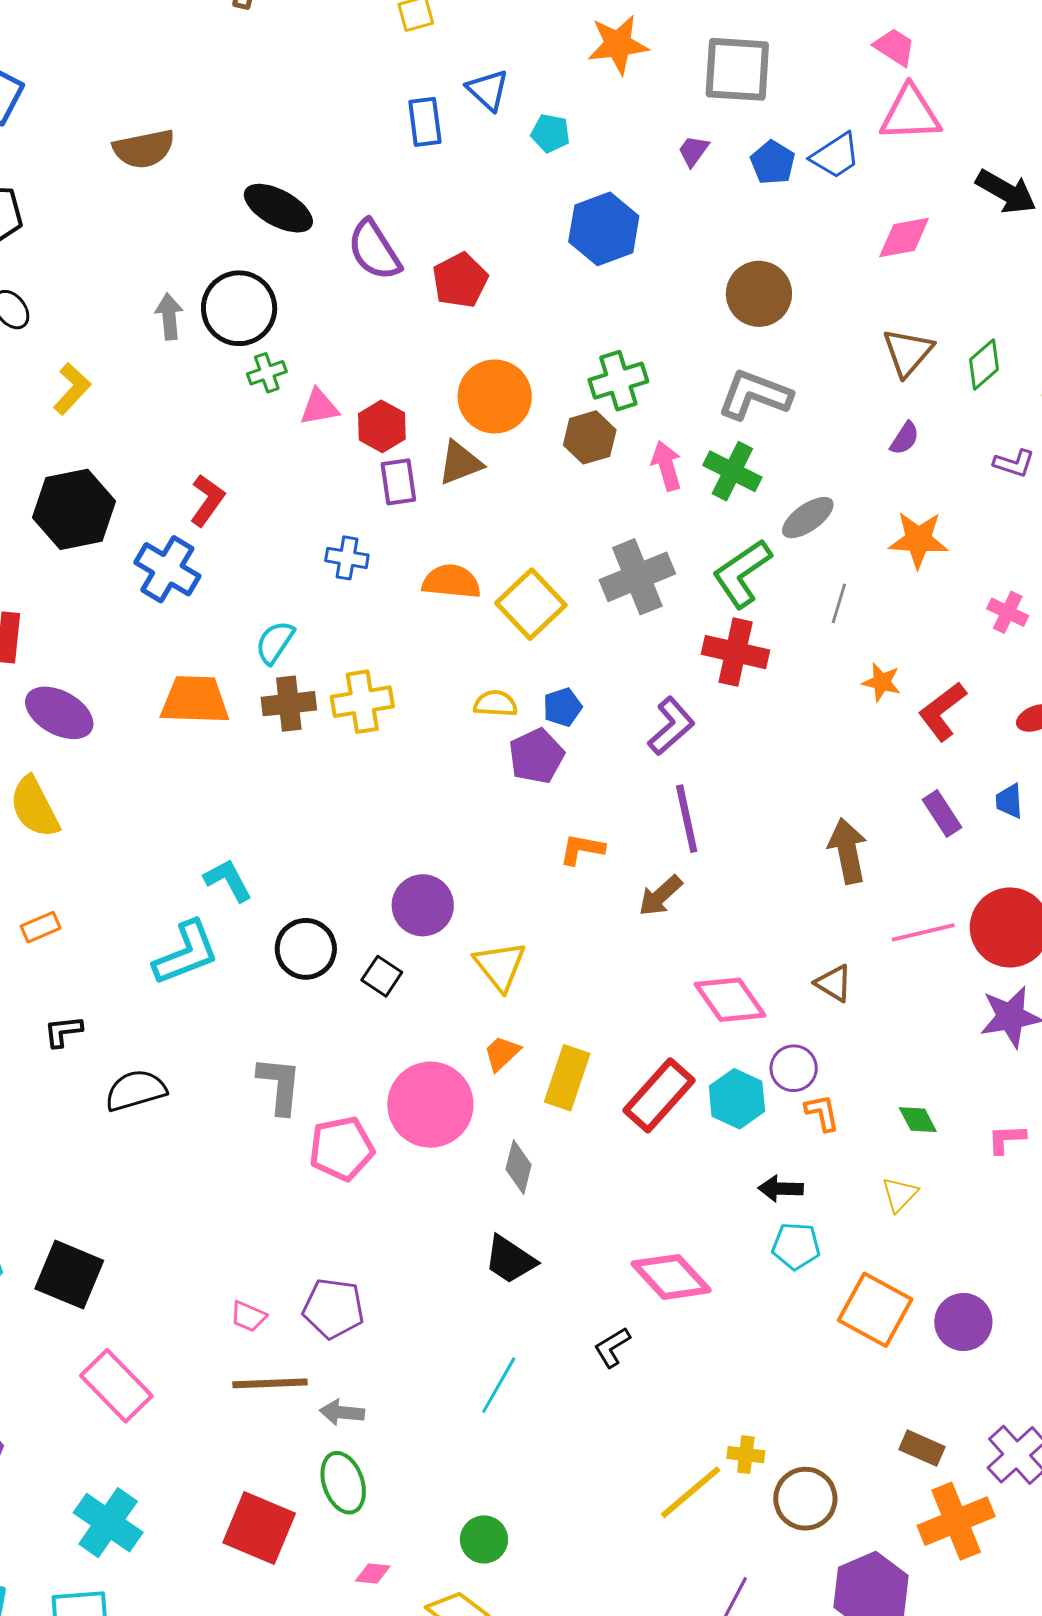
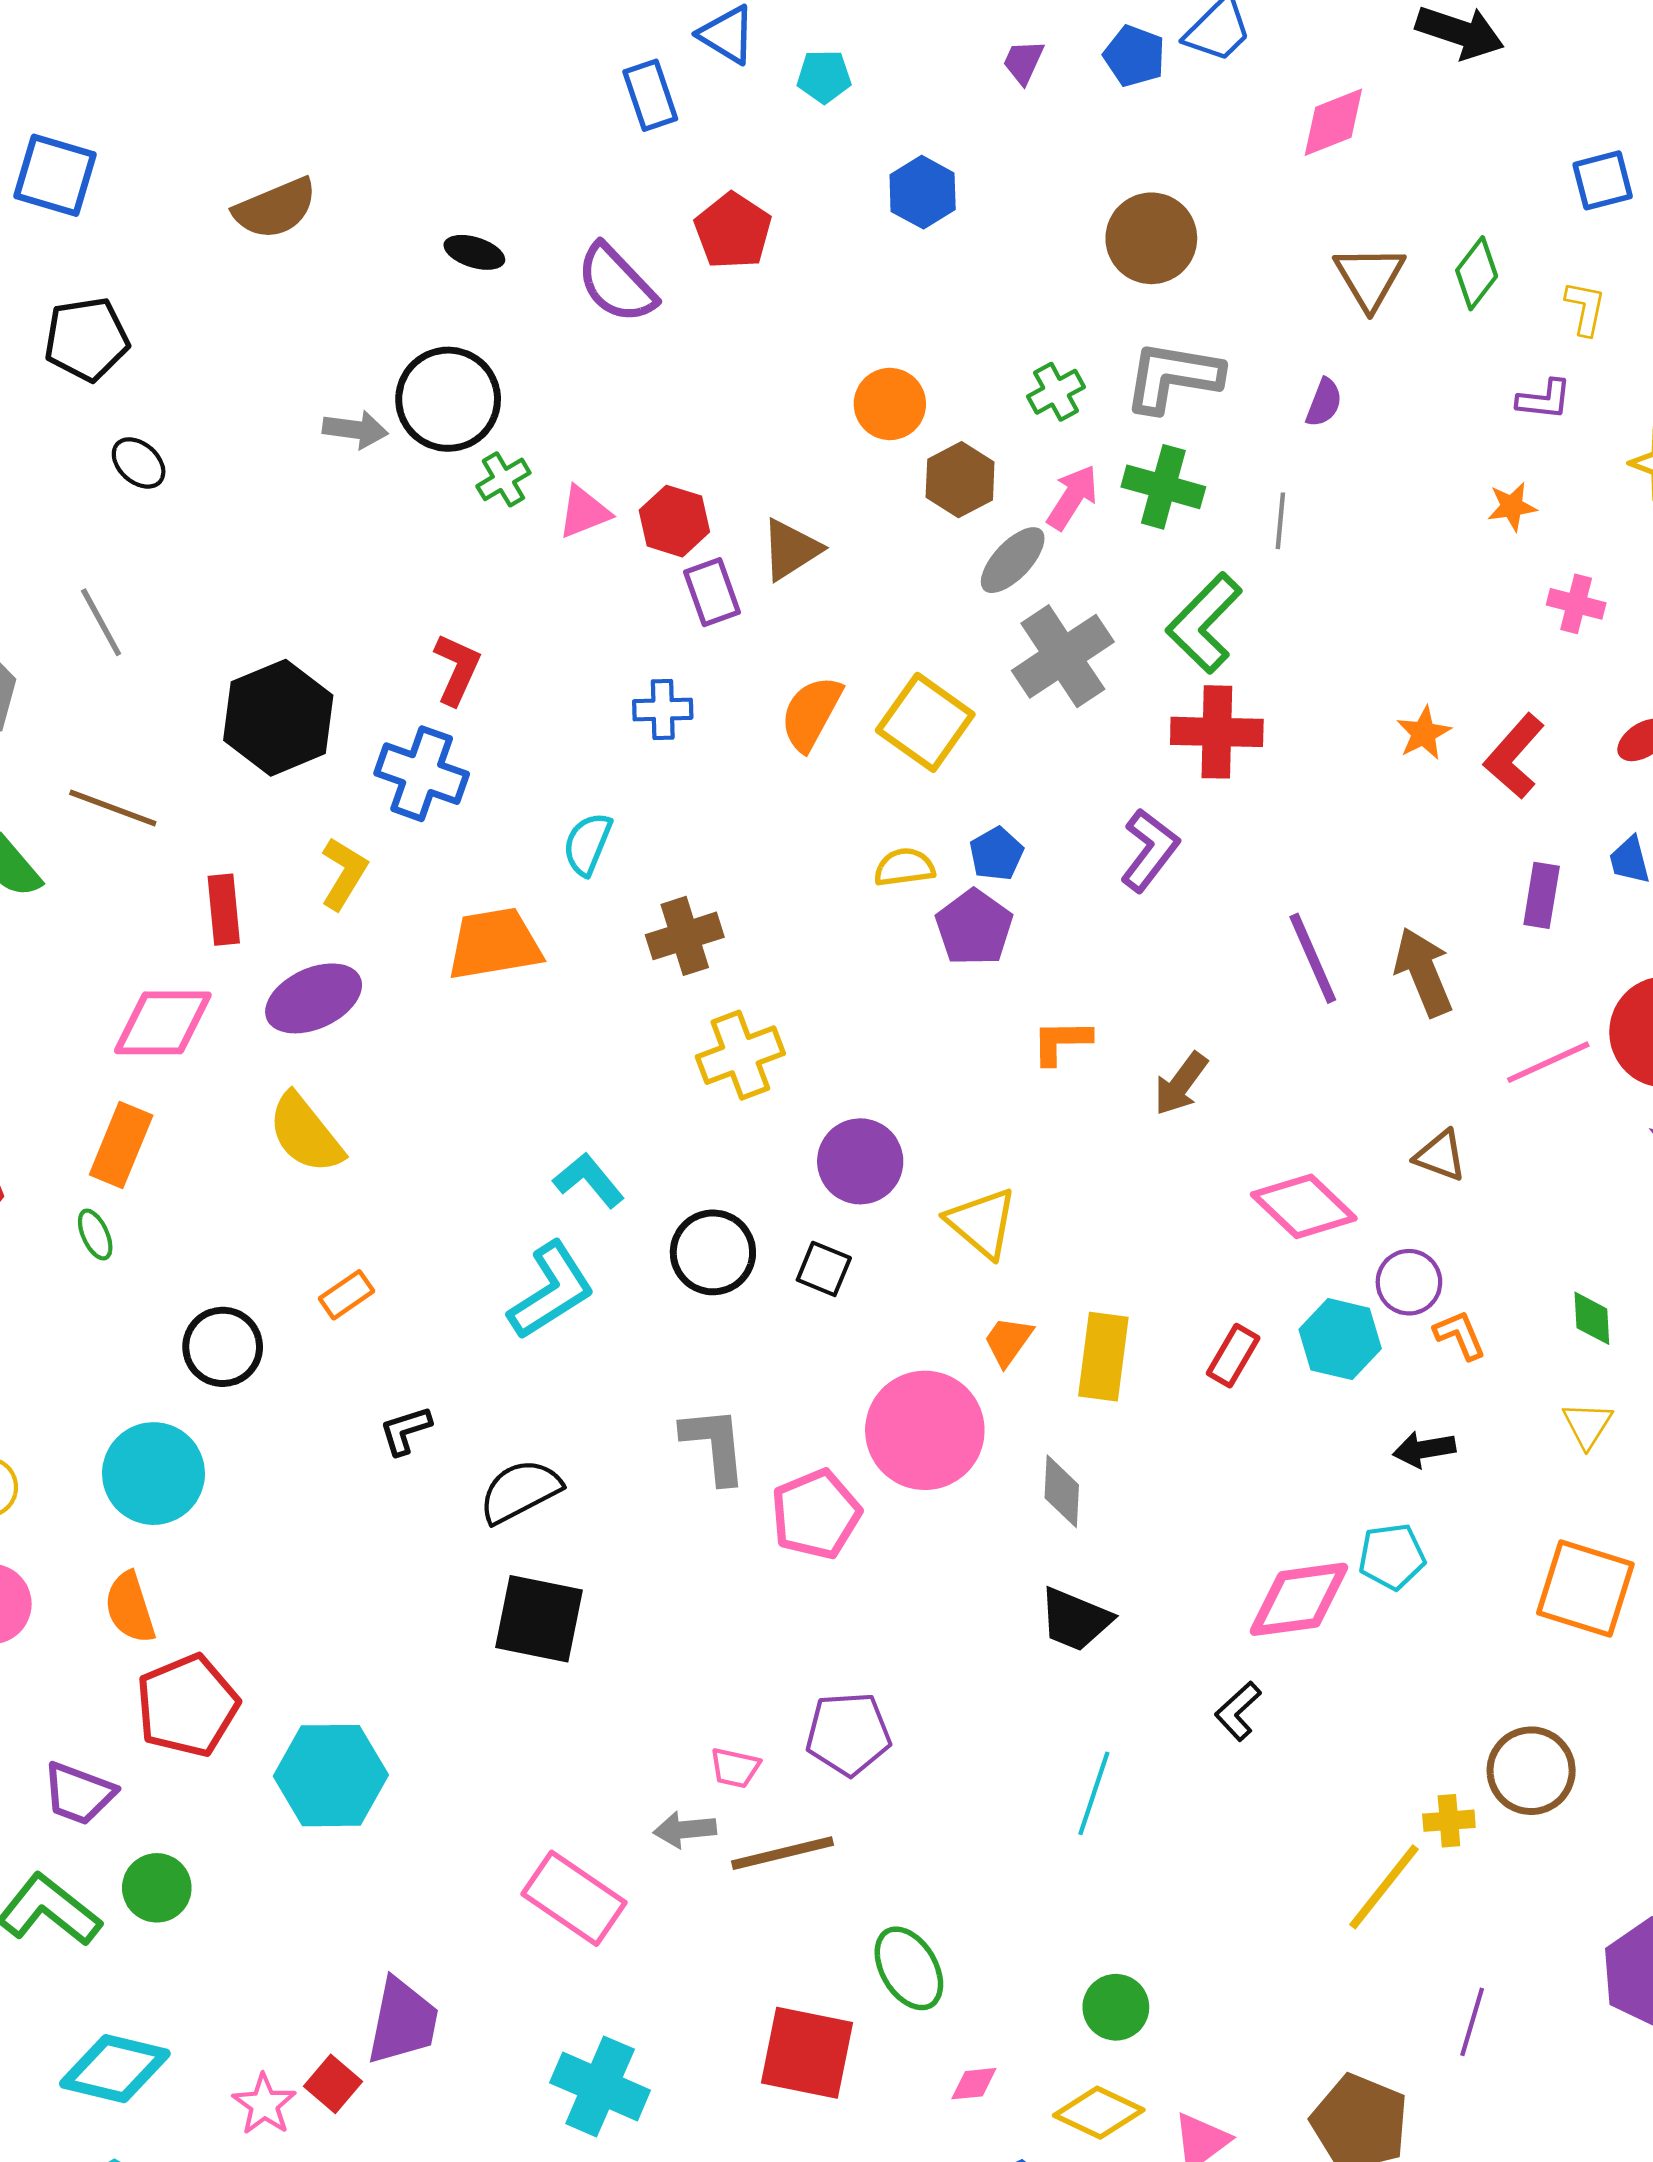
black ellipse: (278, 208) -> (474, 252), size x0.6
blue hexagon: (604, 229) -> (923, 192), size x0.7
red pentagon: (460, 280) -> (733, 231), moved
gray arrow: (169, 317) -> (355, 430), turned 114
green cross: (618, 381) -> (1056, 392), moved, size x0.7
yellow L-shape: (72, 389) -> (344, 873), moved
orange circle: (495, 396) -> (890, 404), moved, size x0.7
purple semicircle: (905, 438) -> (1324, 403), moved
pink arrow: (667, 466) -> (1072, 497), turned 60
gray ellipse: (808, 518) -> (1013, 560), moved
orange star: (918, 540) -> (1512, 507), moved, size x0.6
orange semicircle: (451, 582) -> (811, 713), turned -56
gray line: (839, 603) -> (1280, 521), moved
orange star: (882, 682) -> (1424, 733), turned -30
yellow cross: (362, 702) -> (740, 1055), moved
brown cross: (289, 704) -> (685, 936), moved
purple ellipse: (59, 713) -> (314, 998), turned -42
purple rectangle: (942, 814) -> (1542, 895), turned 54
purple line: (687, 819) -> (1313, 958), moved
red rectangle: (659, 1095) -> (1233, 1356), size x0.6
green diamond: (918, 1120) -> (1592, 1318), turned 36
cyan pentagon: (796, 1246) -> (1392, 1556), moved
black square: (69, 1275) -> (539, 1619), moved
pink diamond: (671, 1277) -> (1299, 1599), turned -44
gray arrow: (342, 1412) -> (685, 1830), moved
brown circle: (805, 1499) -> (1531, 1771), moved

